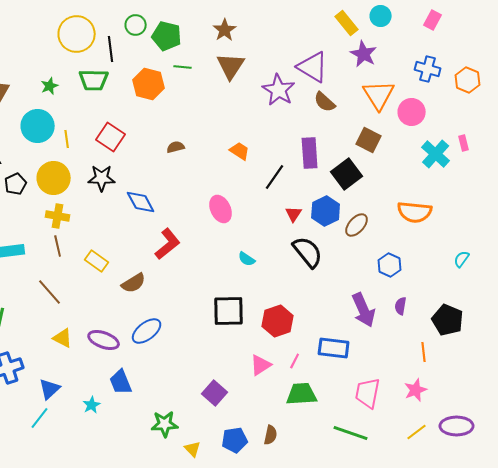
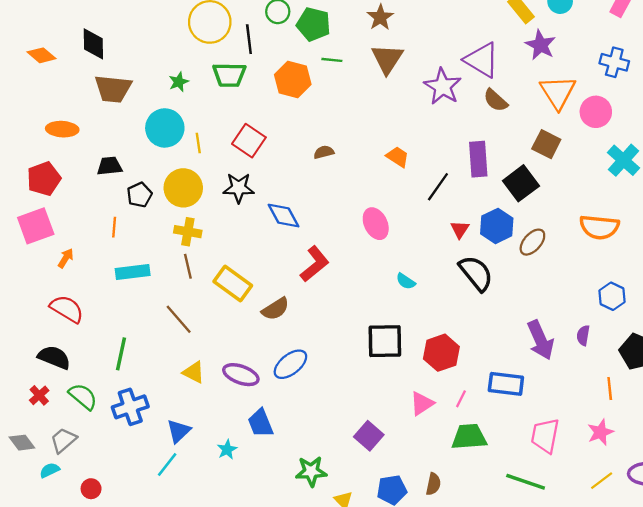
yellow rectangle: (97, 261) -> (233, 284), size x1.4
blue hexagon: (390, 265) -> (612, 296), moved

